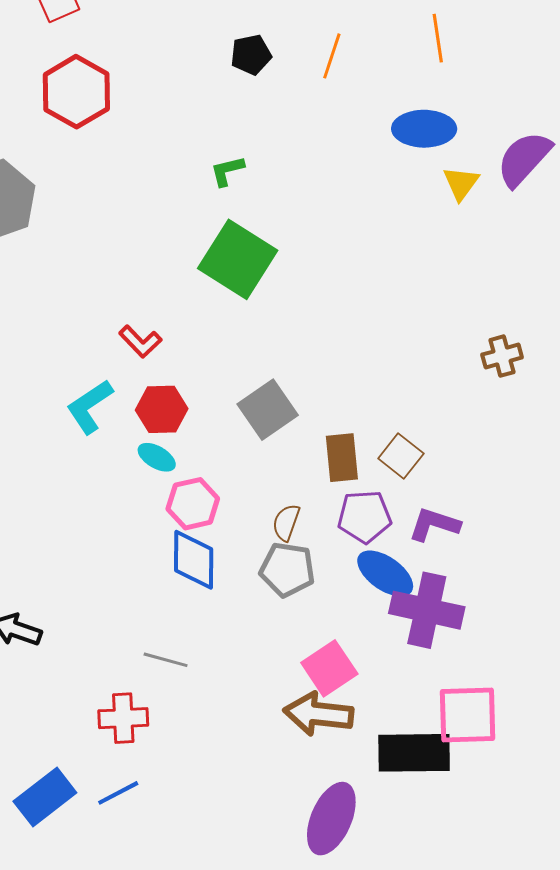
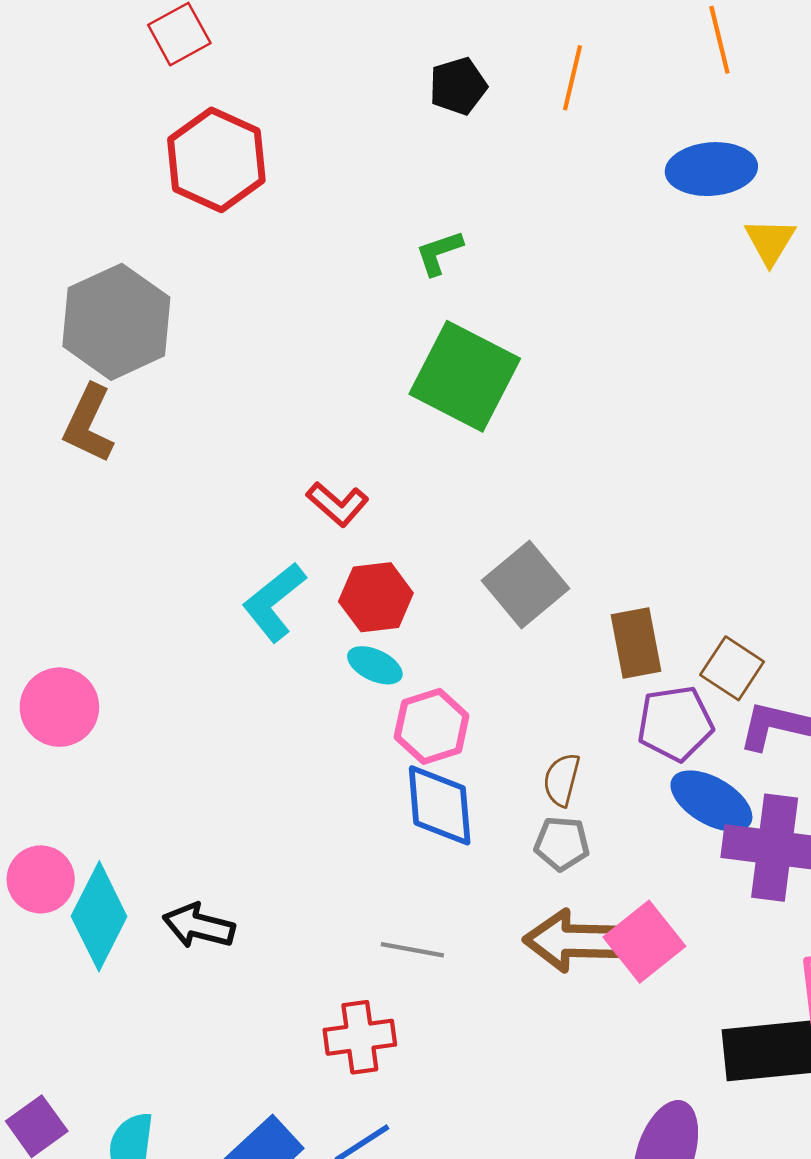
brown square: (401, 456) -> (732, 668), moved
brown semicircle: (286, 522) -> (562, 780), moved
gray pentagon: (287, 570) -> (562, 844), moved, size x0.7
brown arrow: (319, 714) -> (574, 941), moved

